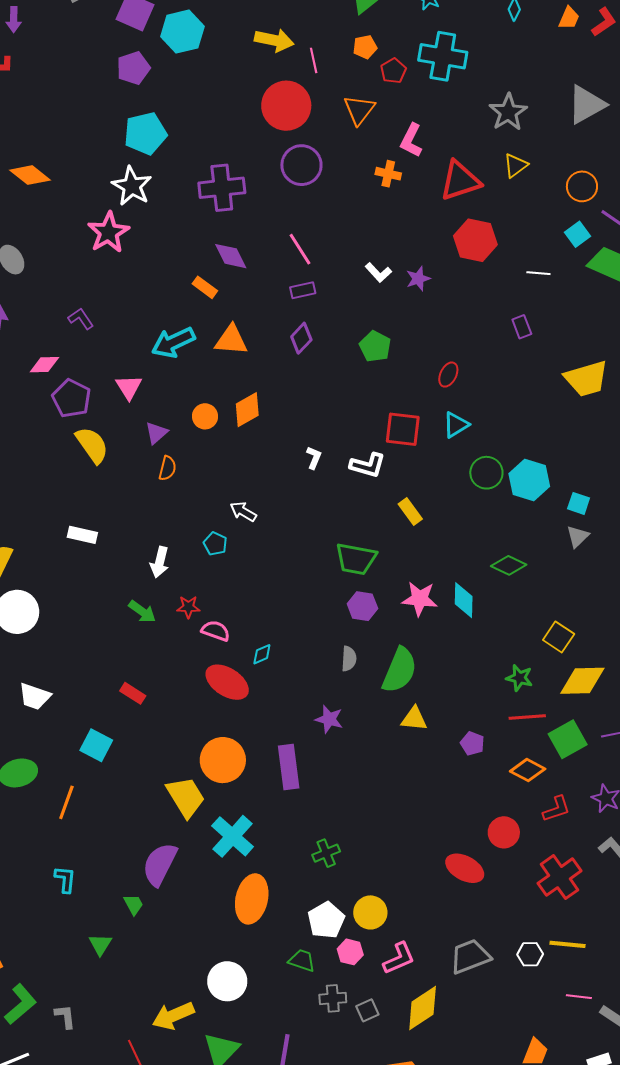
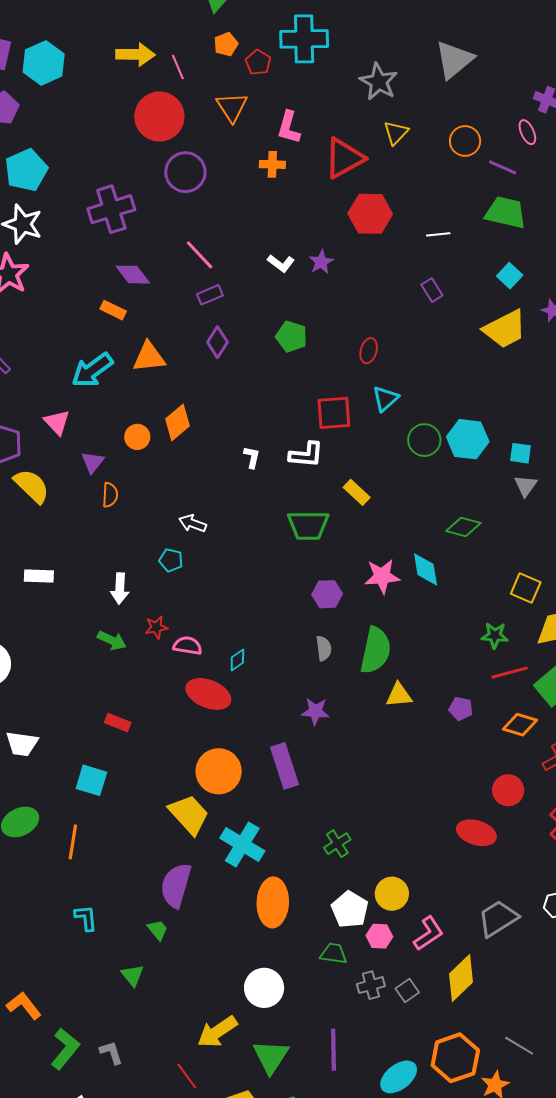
cyan square: (578, 234) -> (510, 276), moved
green trapezoid: (356, 559) -> (308, 525), moved

